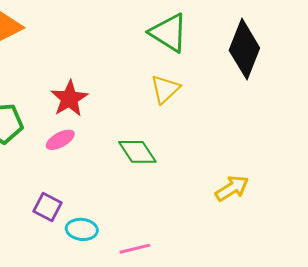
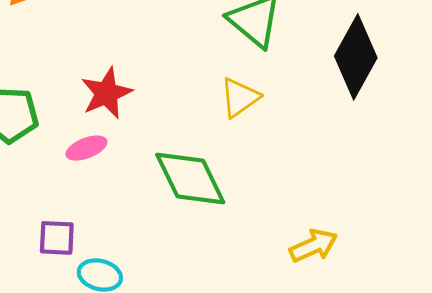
green diamond: (137, 152) -> (190, 179), size x1.4
purple square: (47, 207) -> (57, 238), turned -32

